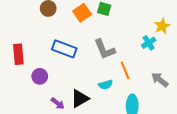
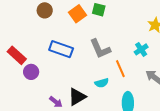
cyan cross: (149, 43) -> (141, 49), moved
red rectangle: (18, 54) -> (17, 55), turned -42
purple circle: (40, 76) -> (31, 72), moved

